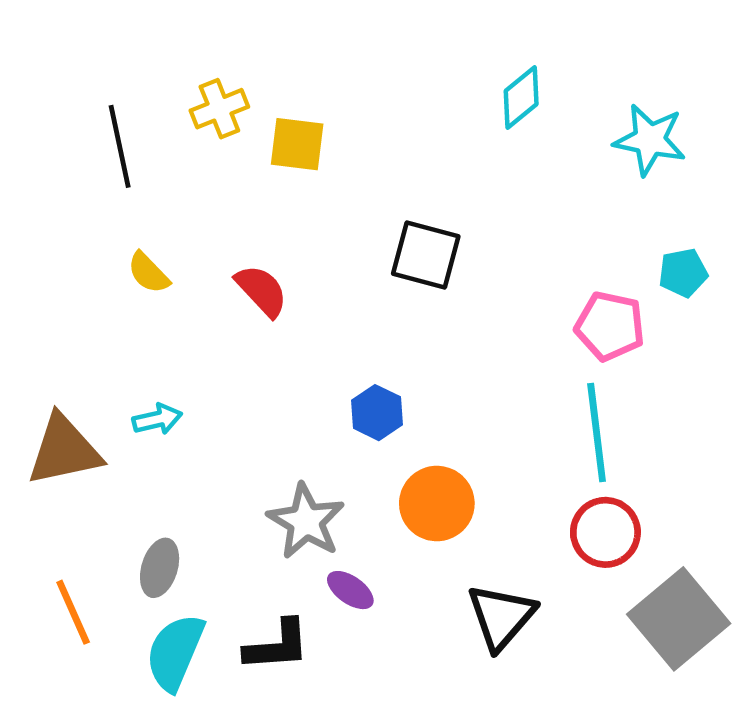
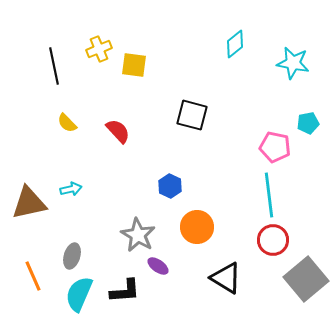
black triangle: (501, 617) -> (226, 278), turned -40

